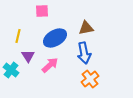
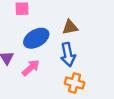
orange cross: (90, 79) -> (74, 83), turned -36

